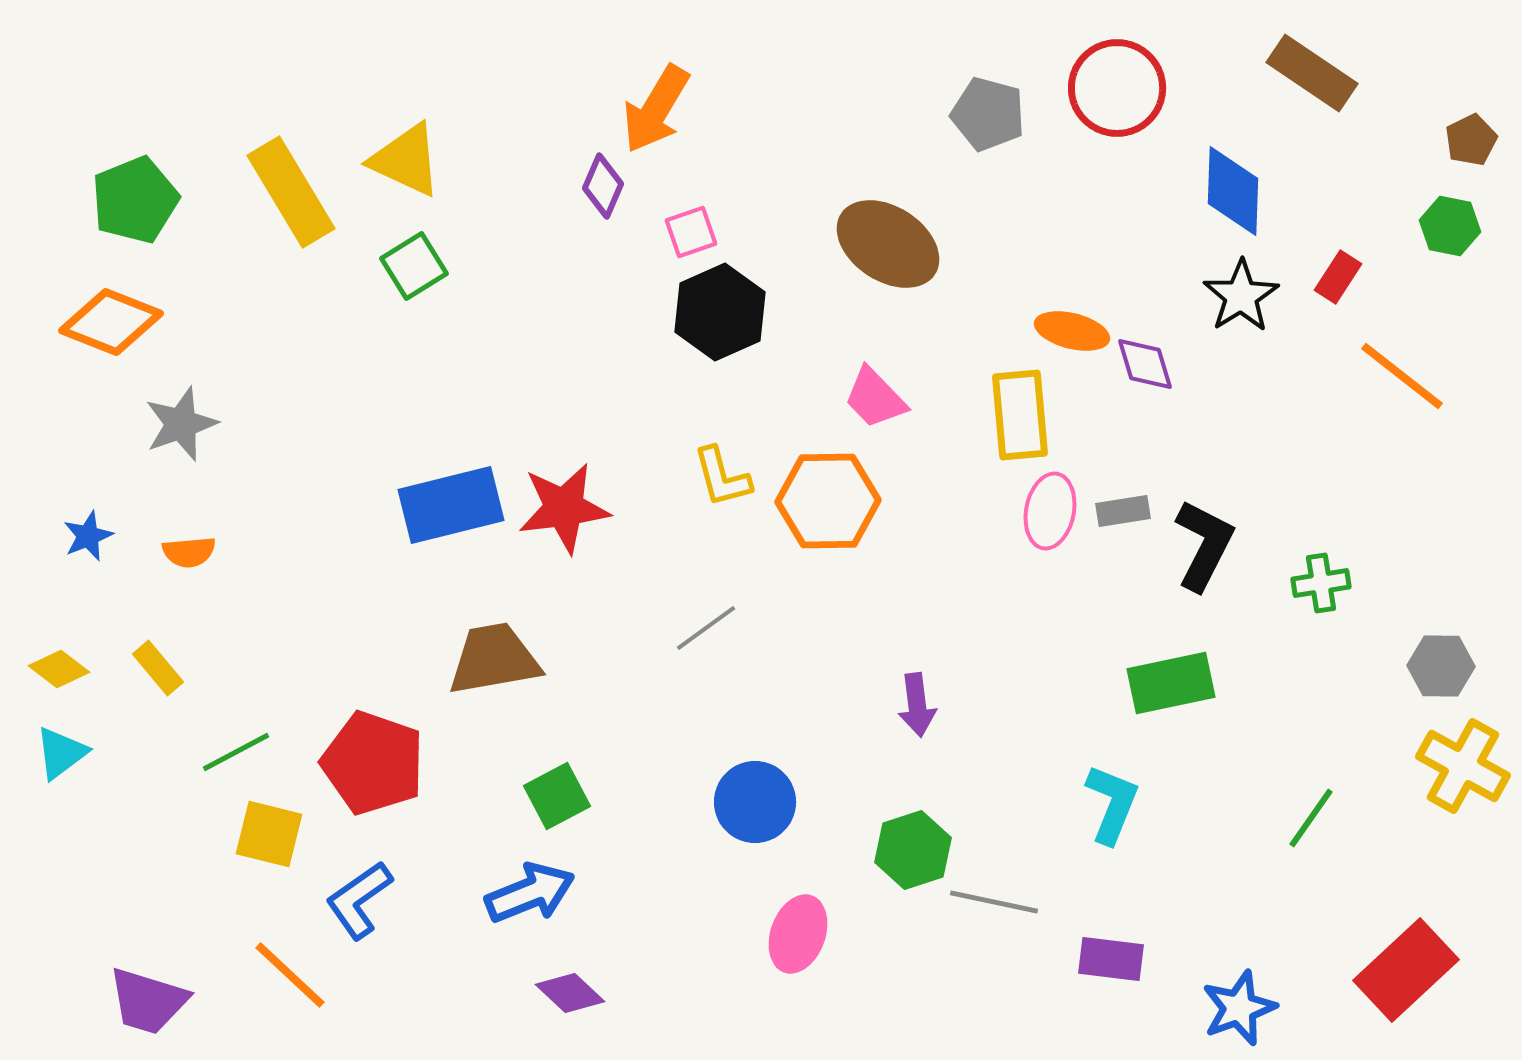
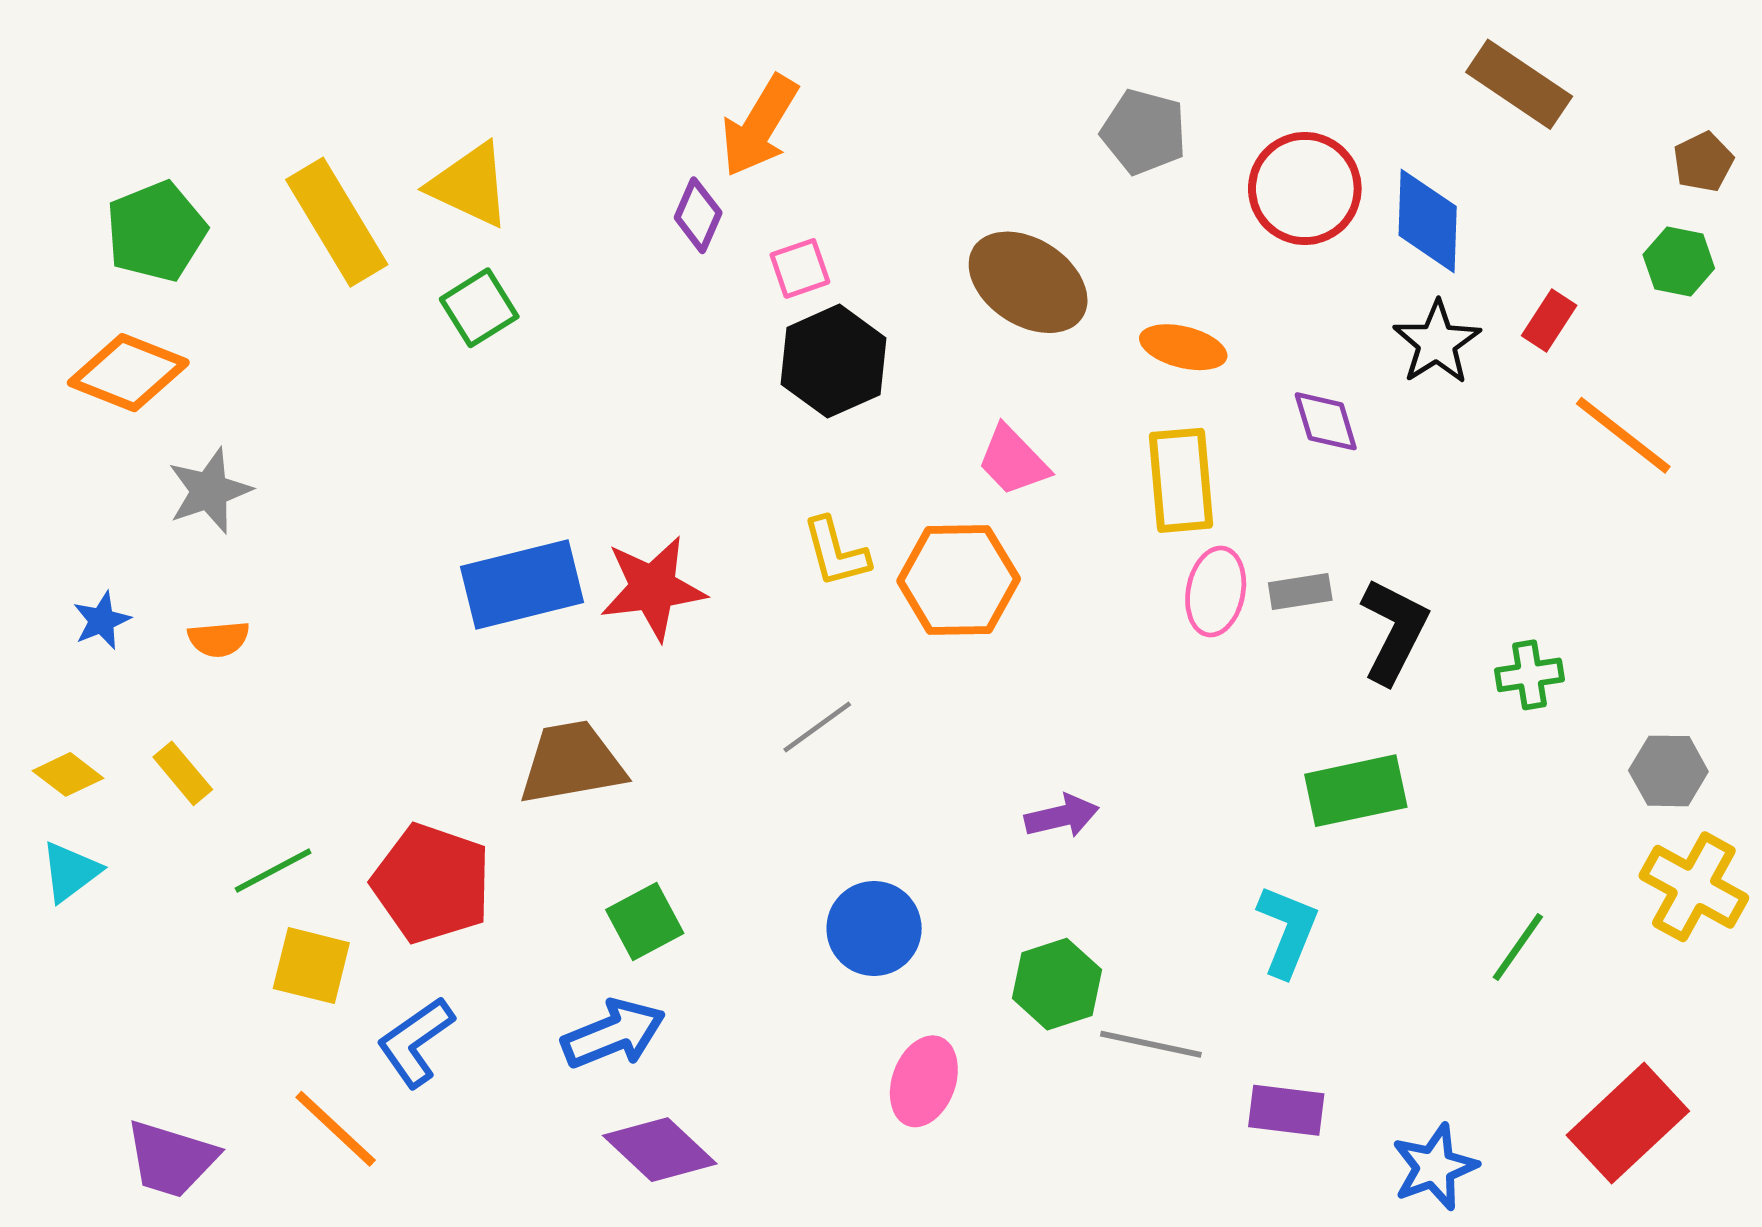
red circle: (1117, 88) -> (1305, 189), moved
orange ellipse: (1072, 331) -> (1183, 347), moved
purple arrow: (917, 705) -> (1062, 816), turned -96
purple diamond: (570, 993) -> (660, 1150), size x1.4

